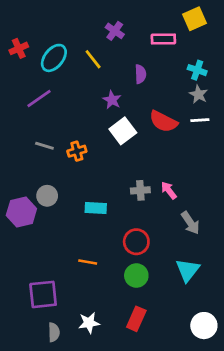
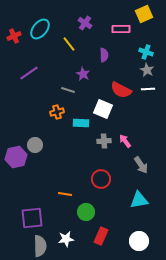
cyan ellipse: (54, 58) -> (40, 29), moved
white square: (123, 131) -> (103, 109), moved, turned -30
gray line: (44, 146) -> (68, 90), moved
cyan rectangle: (96, 208) -> (81, 123), moved
cyan triangle: (188, 270) -> (139, 200), turned 42
green circle: (136, 276) -> (86, 212), moved
white circle: (204, 326) -> (139, 241), moved
gray semicircle: (54, 332) -> (40, 246), size x1.5

